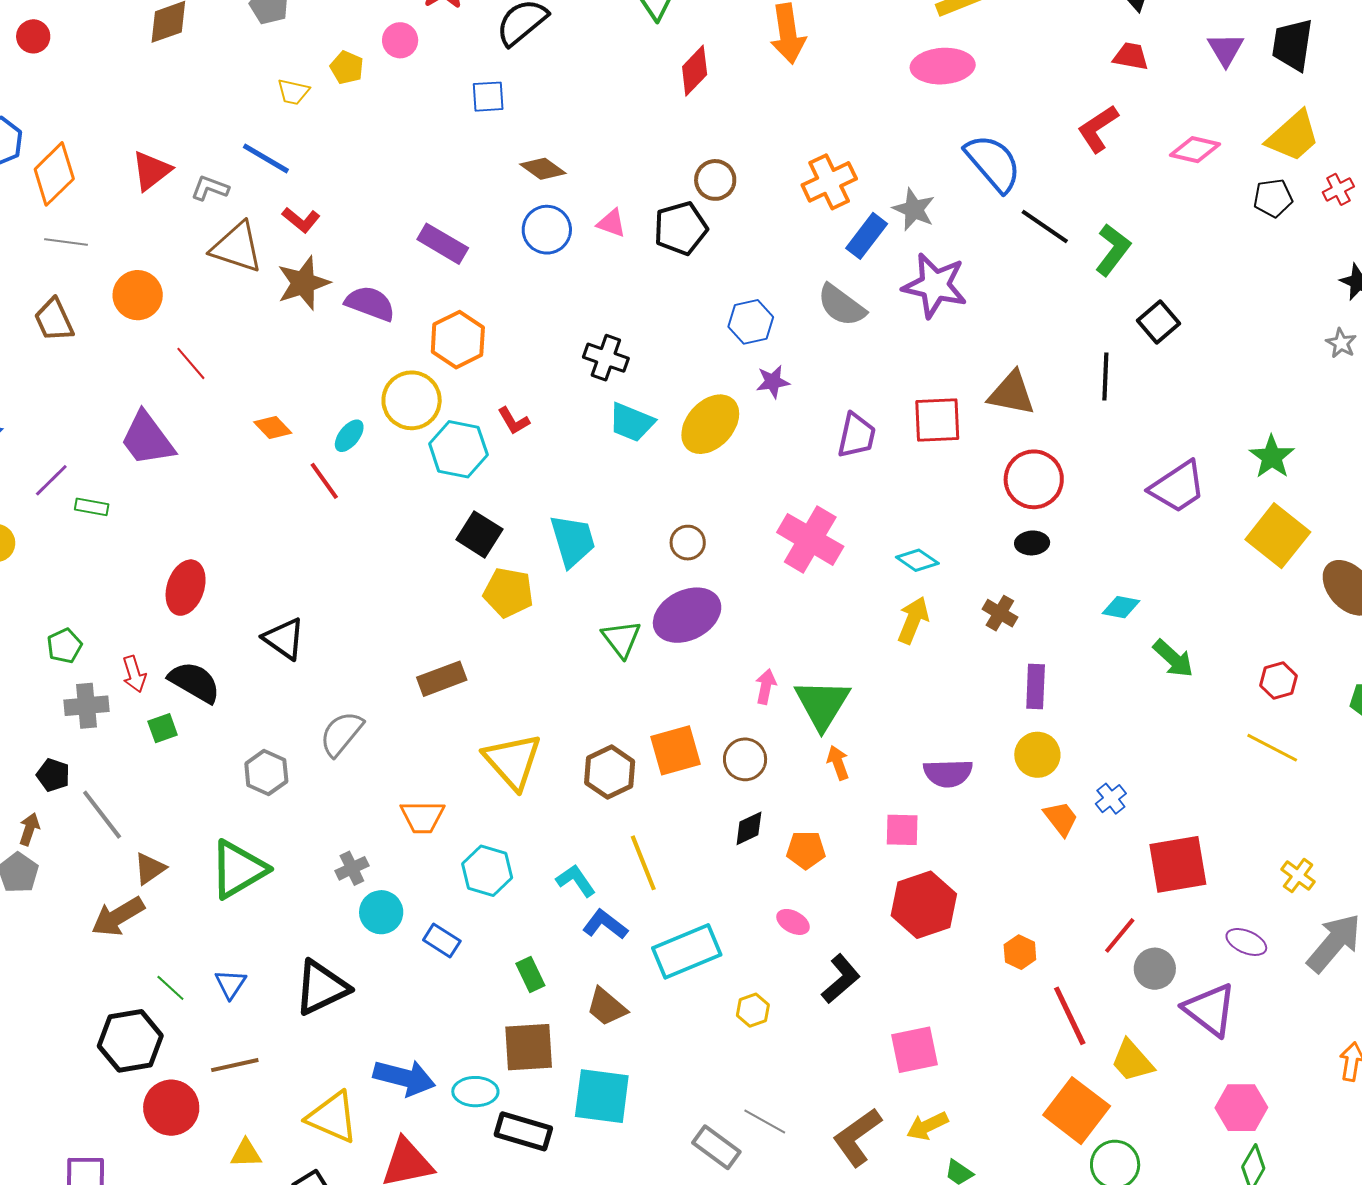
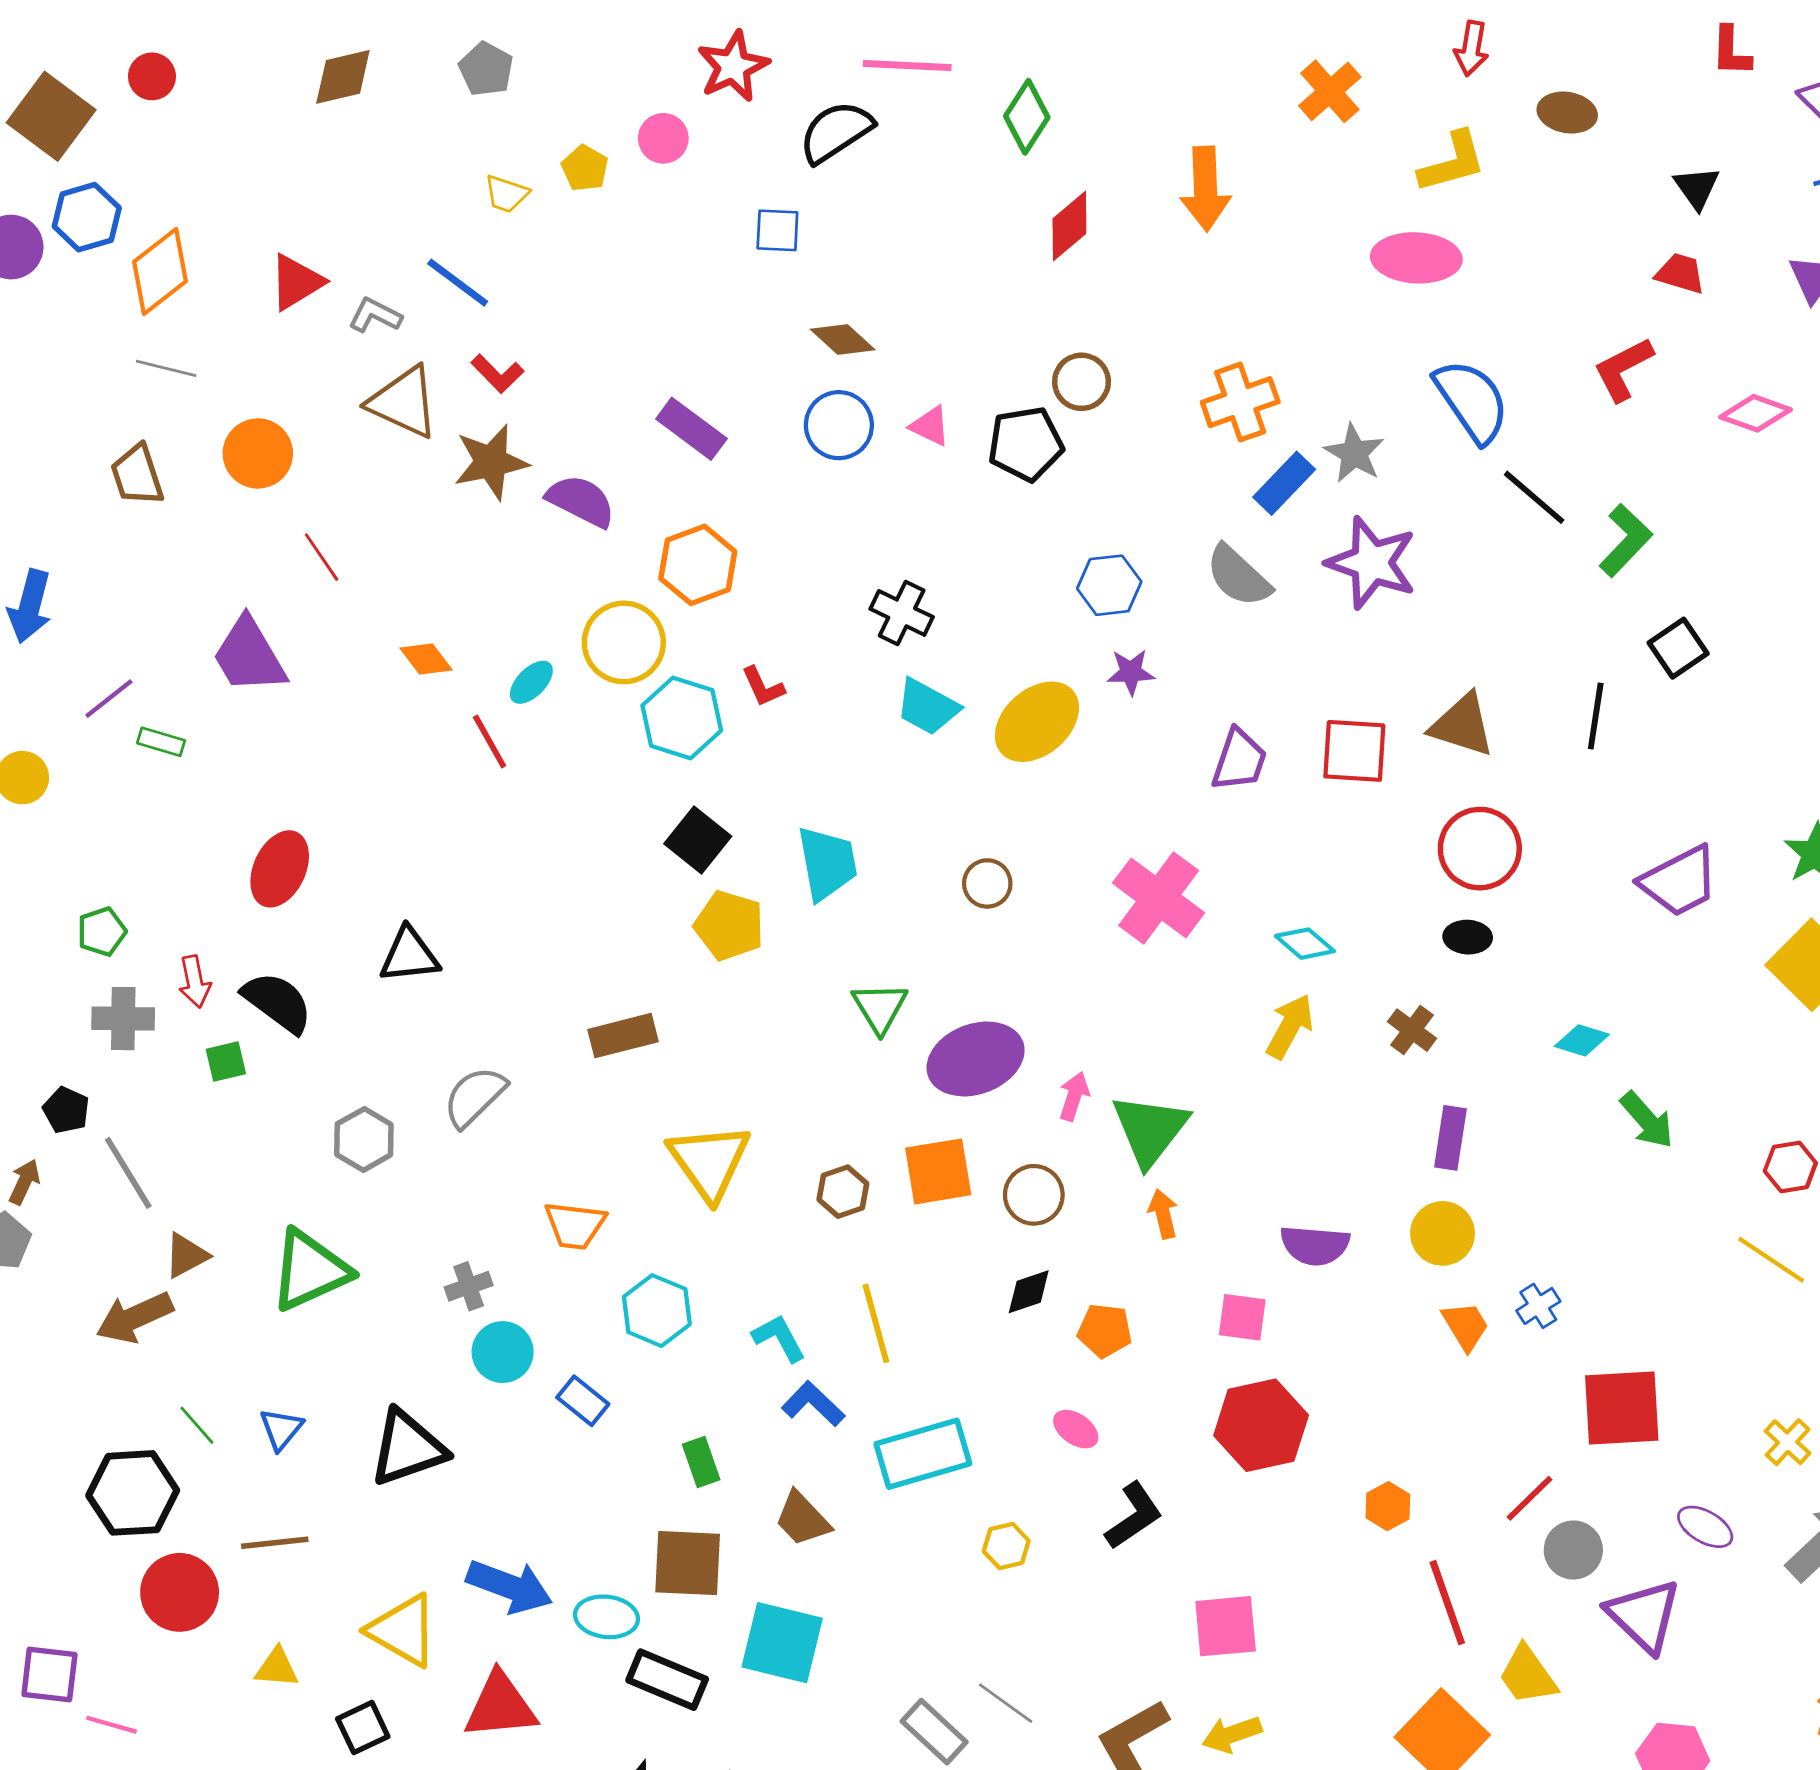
purple ellipse: (687, 615) -> (976, 1059), moved
black triangle: (284, 639) -> (409, 955), turned -48
brown hexagon: (610, 772) -> (843, 1192), size x0.7

